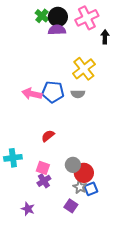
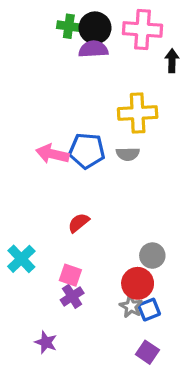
green cross: (42, 16) -> (69, 26), turned -32
pink cross: (87, 18) -> (142, 29), turned 30
yellow cross: (84, 69) -> (138, 113), turned 35
cyan cross: (13, 158) -> (21, 259), turned -36
gray circle: (73, 165) -> (152, 256), moved
purple square: (71, 206) -> (147, 352), moved

